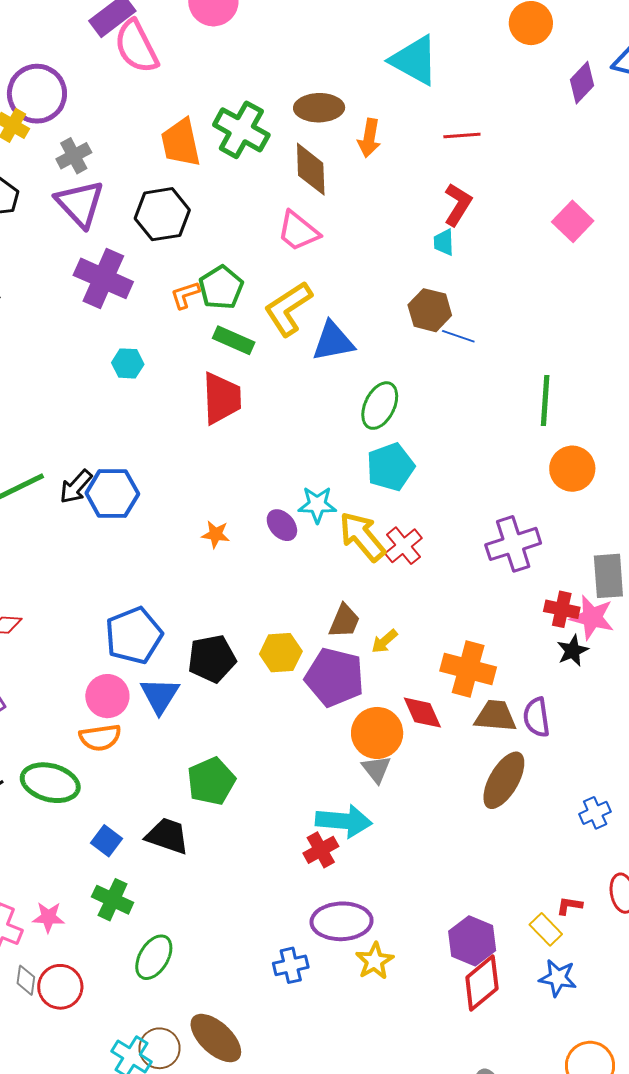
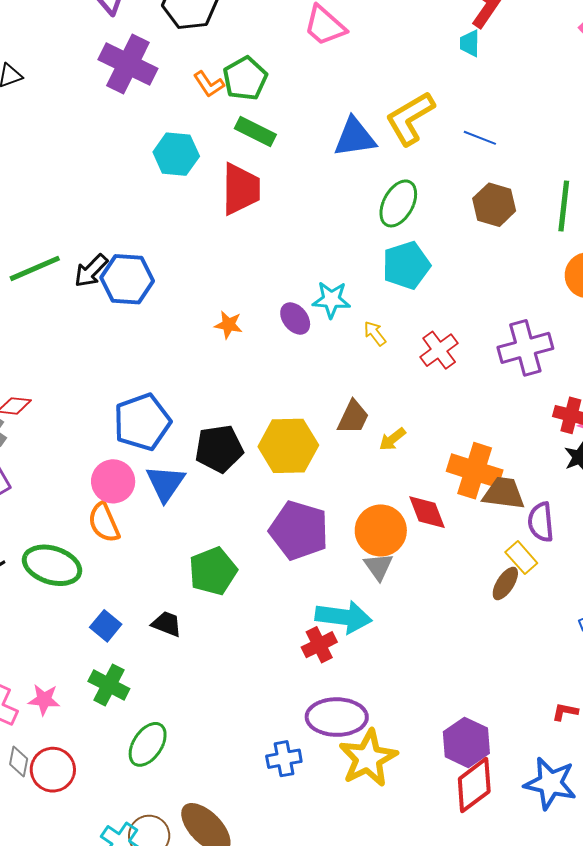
orange L-shape: (185, 295) -> (209, 84), turned -108
yellow L-shape: (288, 309) -> (410, 118), moved
brown hexagon: (430, 310) -> (494, 205), moved
cyan hexagon: (128, 363) -> (176, 154), moved, size x1.4
yellow arrow: (362, 536) -> (375, 333), size x0.5
red cross: (403, 546) -> (439, 350), moved
yellow hexagon: (281, 653) -> (288, 446), size x1.4
purple pentagon: (335, 677) -> (299, 530), moved
brown trapezoid: (495, 716) -> (504, 493), moved
orange semicircle: (100, 738) -> (104, 522), turned 72
brown ellipse: (504, 780) -> (505, 583), size x0.6
black trapezoid: (167, 836) -> (167, 624), size x0.7
yellow rectangle: (546, 929) -> (521, 558), moved
yellow star: (375, 961) -> (368, 758), size x1.5
blue star: (558, 978) -> (550, 783), size x1.4

